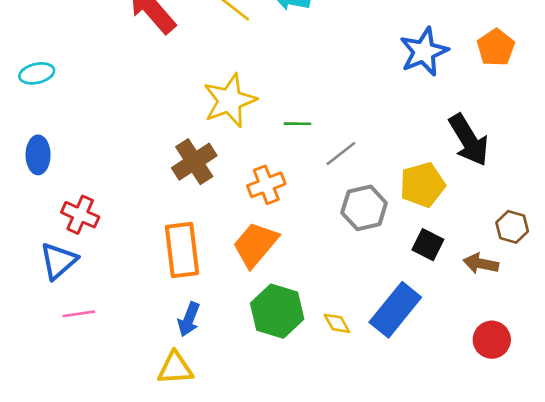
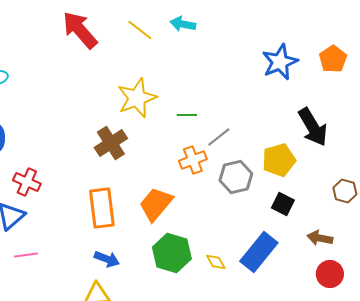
orange cross: (266, 185) -> (193, 160), moved
brown arrow: (481, 264) -> (320, 238), moved
blue arrow: (189, 319) -> (107, 259), turned -90

